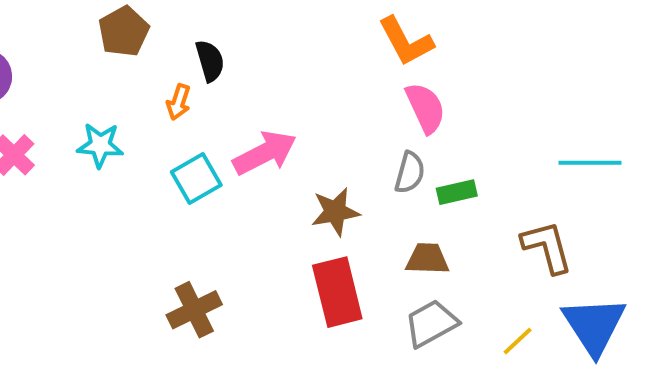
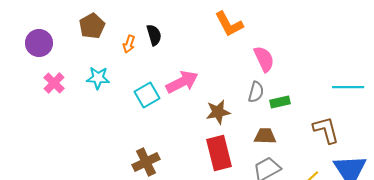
brown pentagon: (124, 31) -> (92, 26), moved
orange L-shape: (406, 41) -> (229, 24), moved
orange arrow: (179, 102) -> (129, 44), moved

